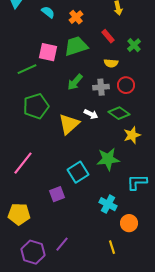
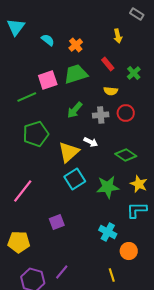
pink square: (48, 52) -> (48, 80), turned -30
green diamond: (119, 113) -> (126, 155), moved
yellow star: (132, 135) -> (139, 184), moved, turned -30
cyan square: (78, 172) -> (75, 179), moved

